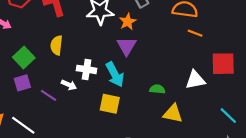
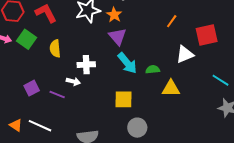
orange line: (195, 33) -> (172, 21), moved, turned -64
green square: (24, 57) -> (27, 39), moved
cyan arrow: (115, 74) -> (127, 63), moved
yellow square: (110, 104) -> (124, 99), moved

